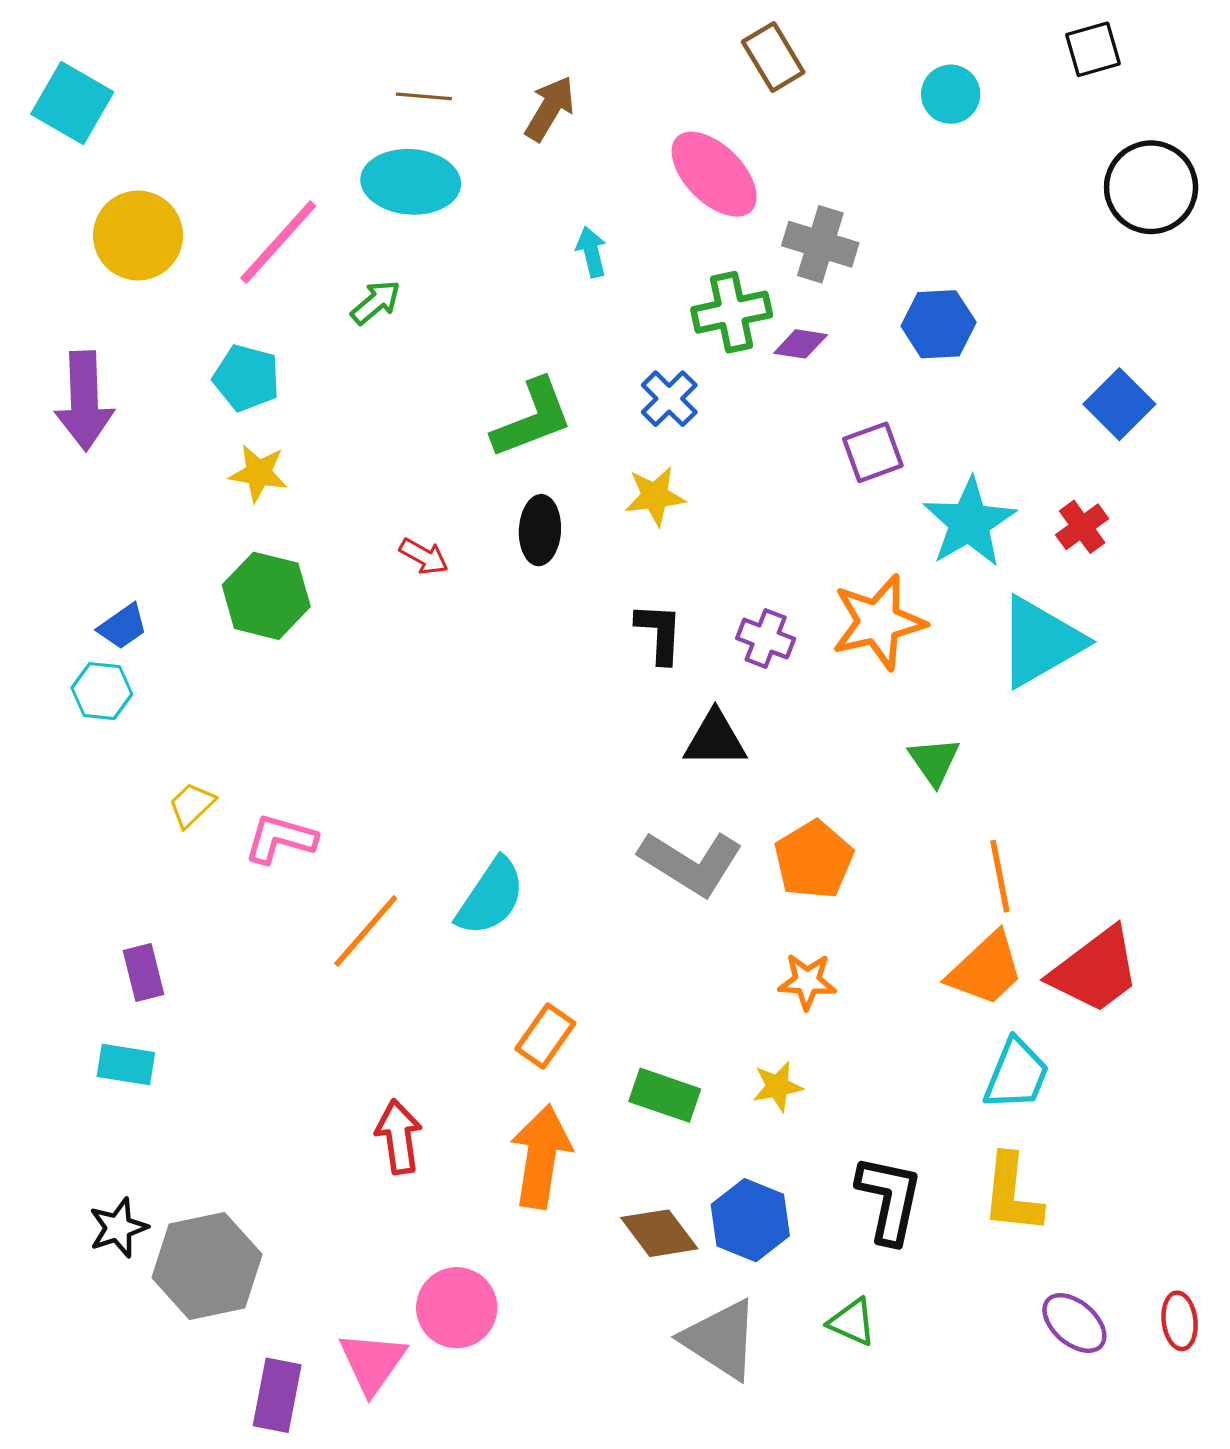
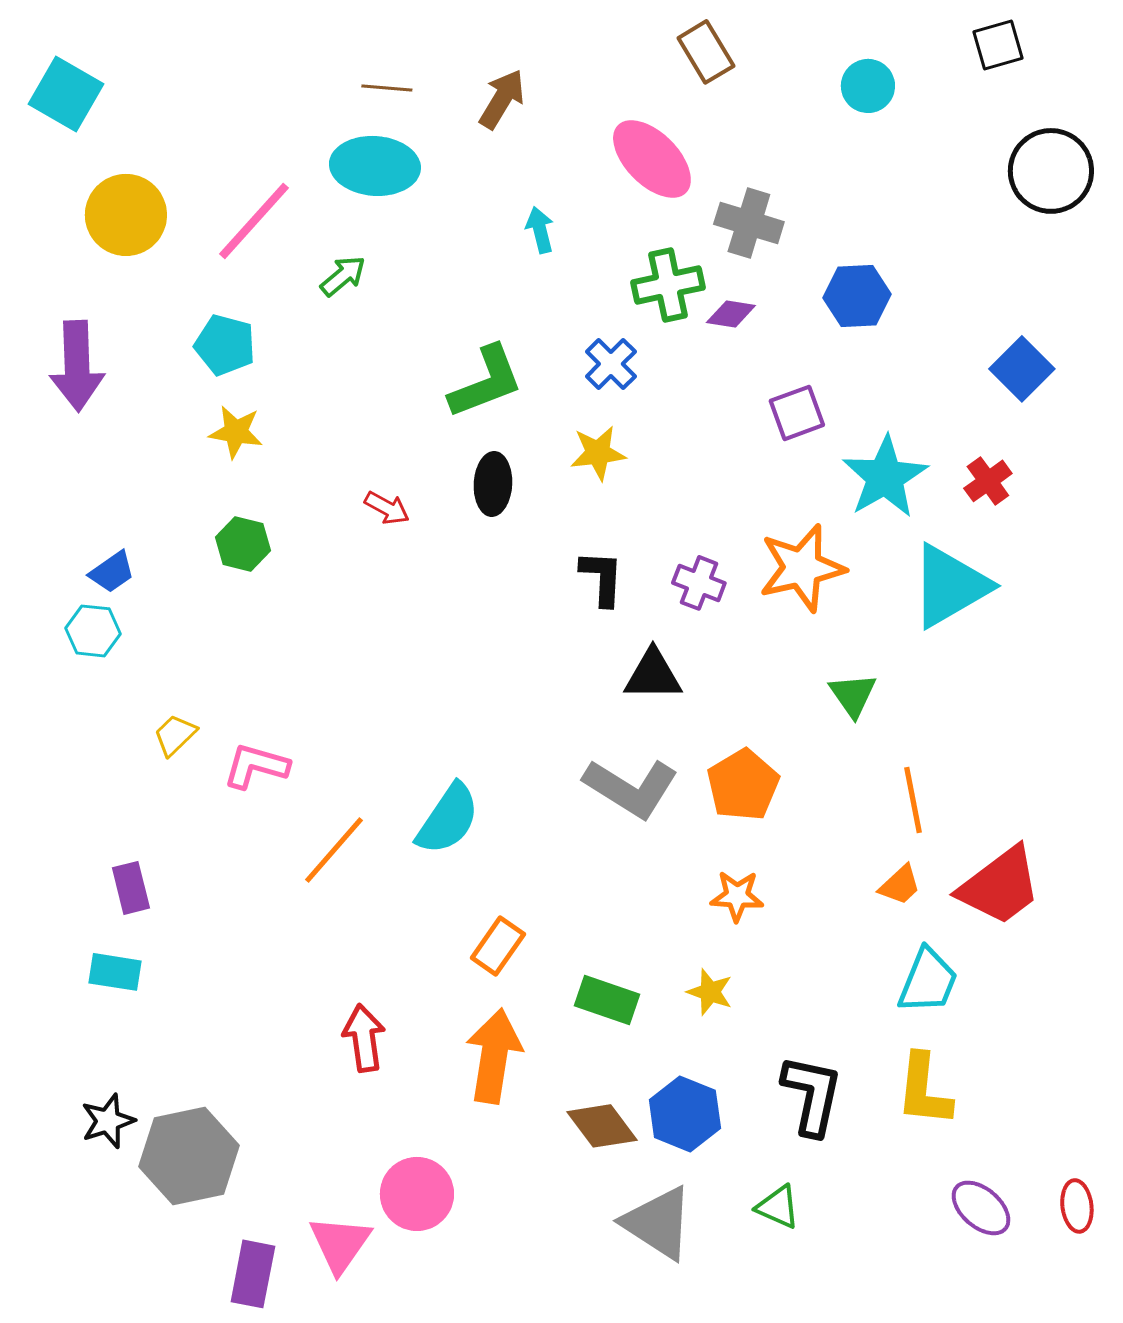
green hexagon: (266, 596) -> (243, 544), size x0.7
orange trapezoid: (986, 969) -> (900, 885), size x0.6
yellow star: (778, 1086) -> (710, 992), turned 30

